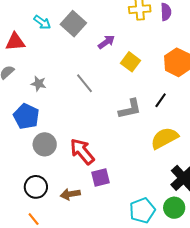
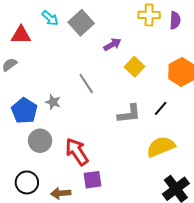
gray star: (38, 84) -> (53, 102), moved

